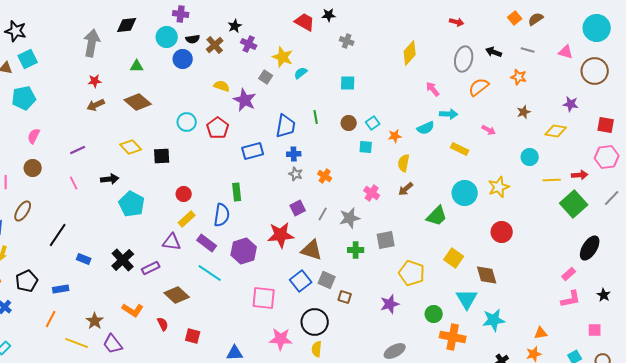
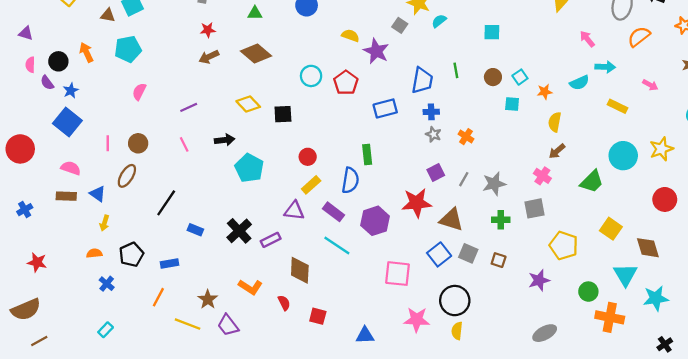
brown circle: (33, 168) -> (138, 143), moved
pink cross: (372, 193) -> (542, 176), moved
brown diamond: (177, 295) -> (300, 270), turned 50
brown square: (345, 297) -> (499, 260), moved

